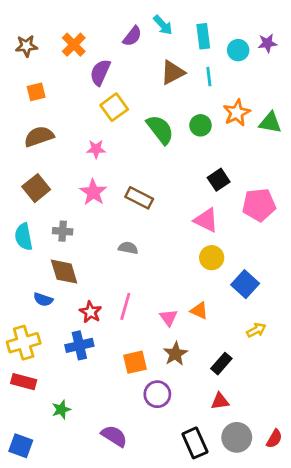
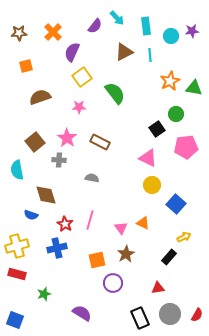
green circle: (201, 125) -> (176, 114), moved
brown semicircle: (39, 136) -> (40, 97), moved
pink star: (96, 149) -> (79, 107), moved
brown square: (36, 188) -> (35, 142), moved
gray cross: (63, 231) -> (59, 160), moved
black rectangle: (221, 364) -> (169, 257), moved

